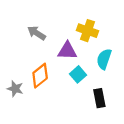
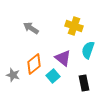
purple triangle: (67, 51) -> (63, 58), moved, turned 36
cyan square: (78, 74) -> (53, 76), moved

